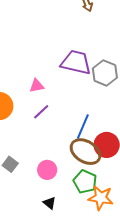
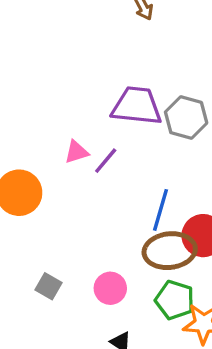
purple line: (41, 112) -> (106, 161), moved
brown ellipse: (85, 152) -> (170, 251), turned -32

